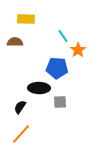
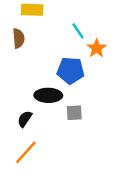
brown semicircle: (15, 42) -> (18, 38), turned 84

